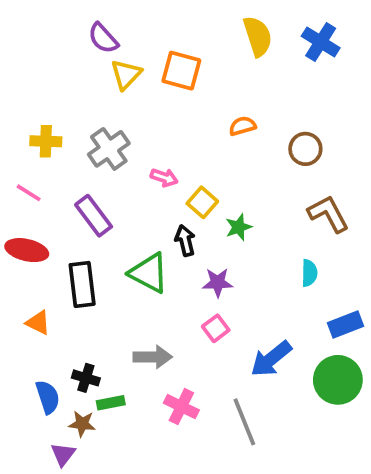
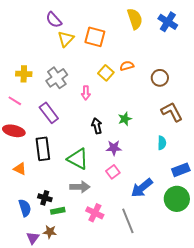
pink arrow: (164, 178) -> (86, 93), turned 72
yellow square: (202, 202) -> (106, 73), moved
green triangle: (149, 273) -> (78, 159), moved
brown star: (82, 424) -> (50, 232), moved

